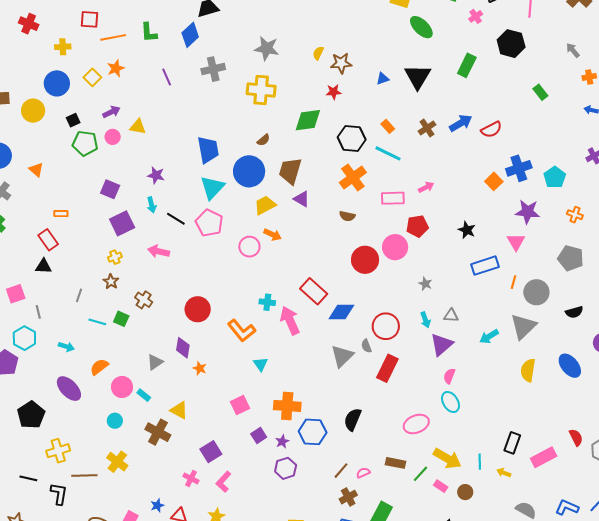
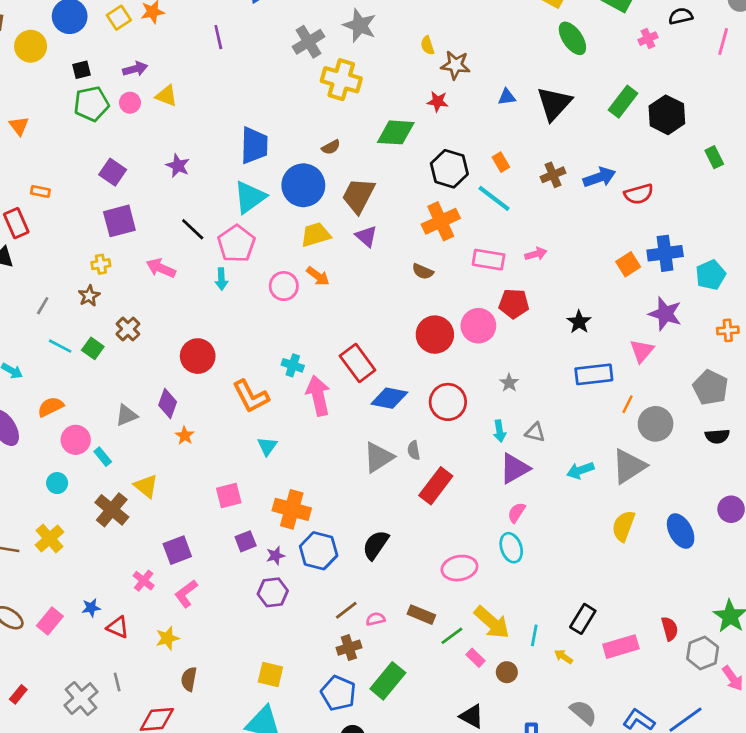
black hexagon: (511, 44) -> (667, 115), moved
yellow semicircle: (318, 53) -> (427, 45), turned -56
gray cross: (213, 69) -> (308, 42), moved, turned -30
green pentagon: (85, 143) -> (91, 104), turned -30
cyan arrow: (152, 205) -> (221, 279), moved
orange cross: (575, 215) -> (728, 330), turned -35
black semicircle: (574, 312) -> (717, 436), moved
red circle: (386, 326) -> (448, 402), moved

